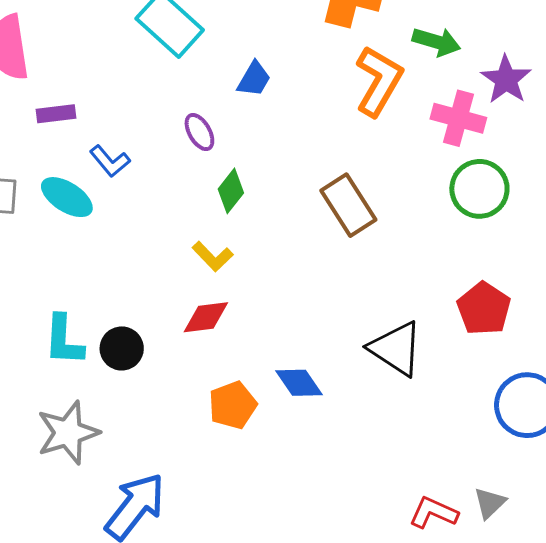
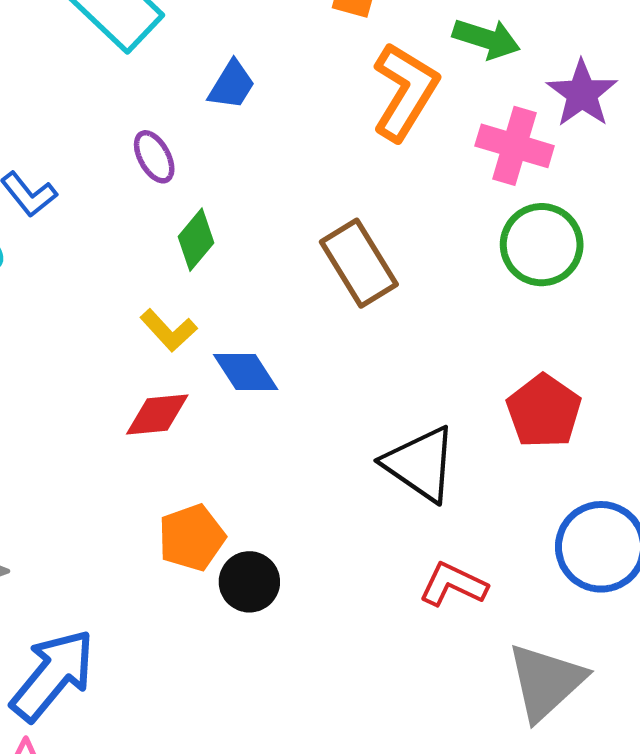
black circle: (122, 348) -> (249, 582), moved
blue diamond: (299, 383) -> (246, 372), moved
gray triangle: (490, 503) -> (546, 682), size x1.8
red L-shape: (433, 513) -> (453, 584), moved

